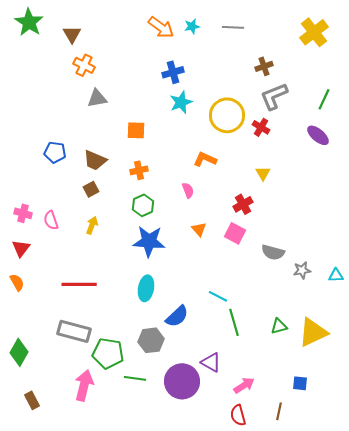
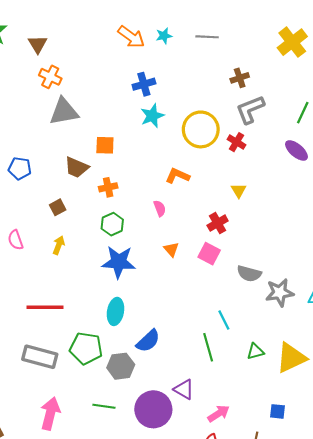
gray triangle: (97, 98) -> (64, 112), size x1.4
brown trapezoid: (95, 160) -> (77, 167), moved
gray star: (302, 270) -> (280, 293), size x1.5
cyan line: (218, 296) -> (224, 320), moved, turned 36
green pentagon: (108, 353) -> (86, 348), moved

